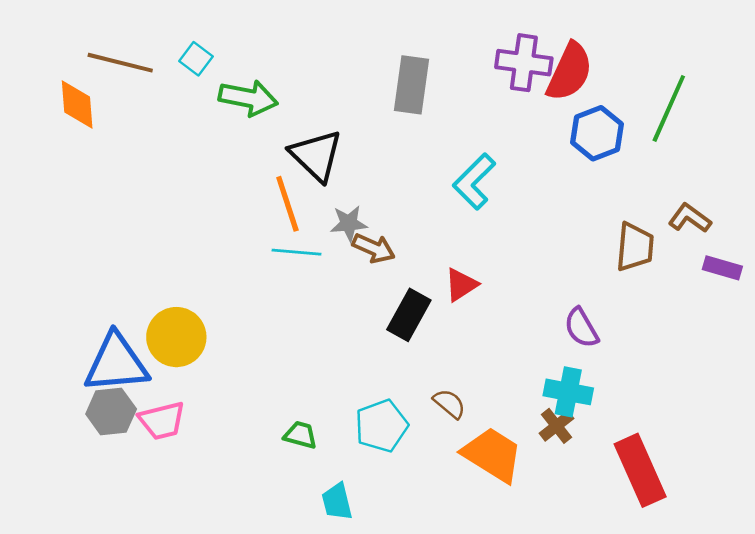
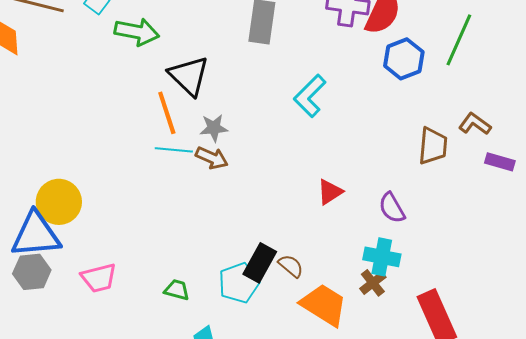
brown arrow: (374, 248) -> (212, 158), moved
red triangle: (461, 285) -> (330, 192), moved
black rectangle: (409, 315) -> (260, 263), moved
yellow circle: (176, 337) -> (59, 202), moved
pink trapezoid: (162, 421) -> (99, 278), moved

